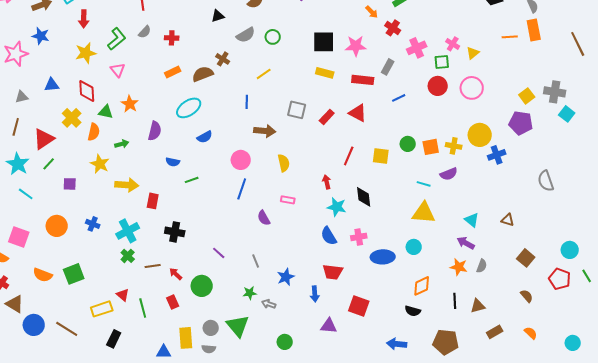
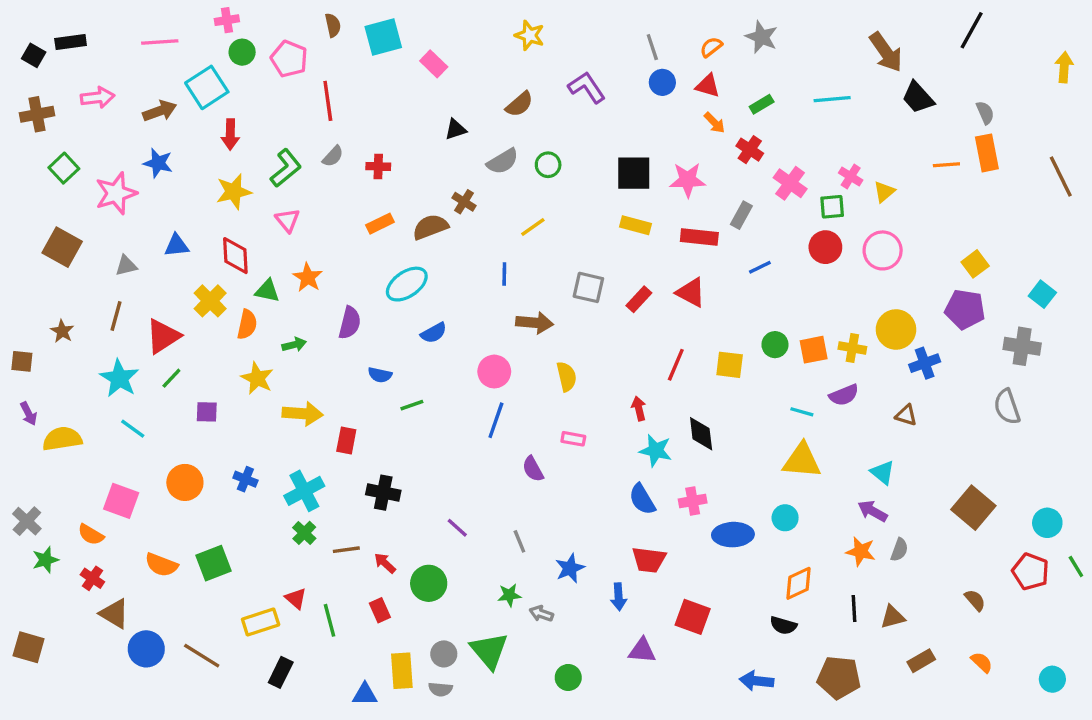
pink cross: (417, 48) -> (790, 183), turned -30
gray cross: (555, 92) -> (1022, 346), moved
brown triangle: (508, 220) -> (906, 415), moved
brown square: (526, 258) -> (973, 508), moved, size x1.4

